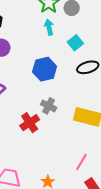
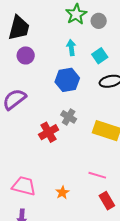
cyan arrow: (49, 27) -> (71, 48), moved
pink line: (81, 162) -> (97, 175), turned 72

